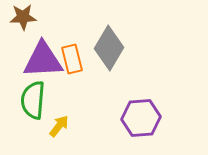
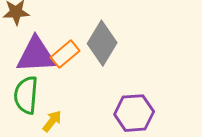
orange rectangle: (72, 59) -> (65, 54), turned 64

